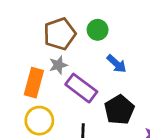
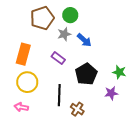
gray star: (58, 65) -> (64, 34), moved
purple rectangle: (81, 88) -> (58, 58), size x0.6

